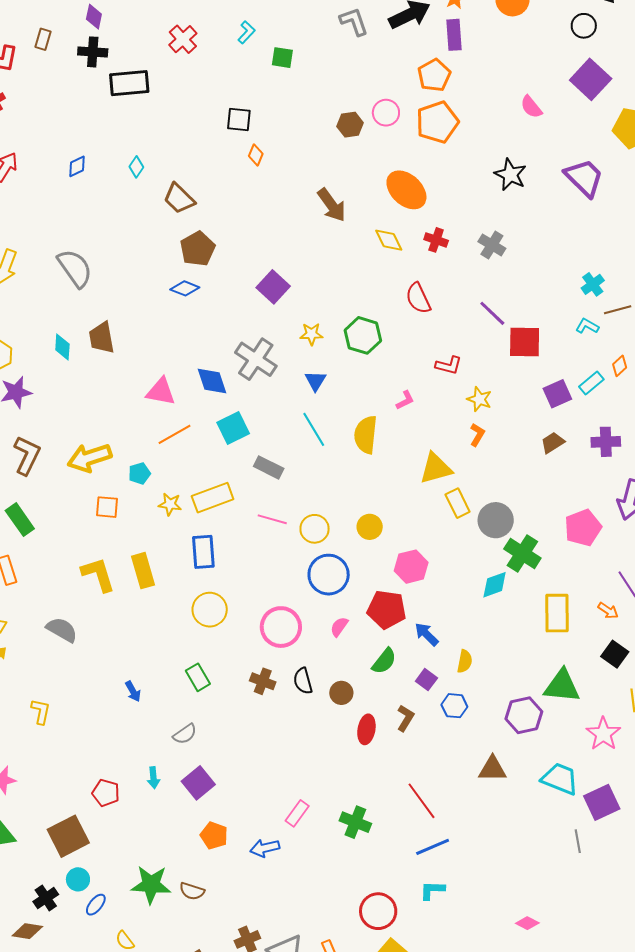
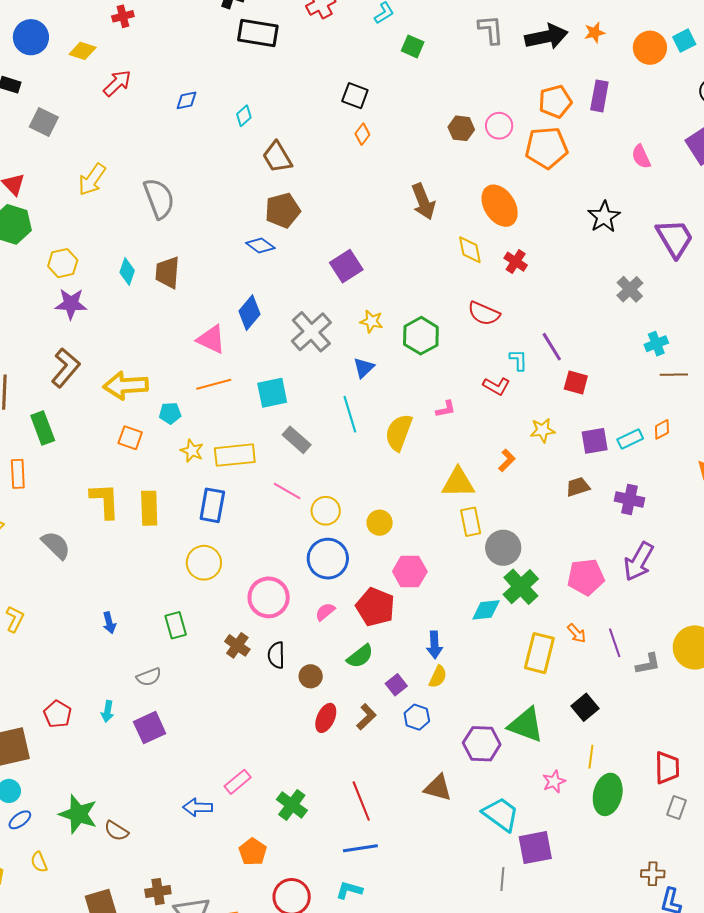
purple rectangle: (454, 35) -> (599, 96), moved
gray cross: (492, 245) -> (630, 289), moved
red semicircle: (418, 298) -> (484, 314), turned -56
cyan L-shape: (587, 326) -> (518, 360), moved, turned 45
red square: (525, 342) -> (576, 383), size x0.7
blue diamond: (212, 381) -> (249, 313), moved, turned 44
yellow star: (479, 399) -> (543, 430), moved, turned 30
orange arrow: (608, 611) -> (577, 633), moved
blue arrow: (427, 634) -> (434, 645), moved, turned -152
pink star: (603, 734) -> (554, 782), size x0.7
orange pentagon: (214, 835) -> (253, 852), moved

